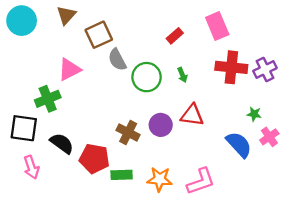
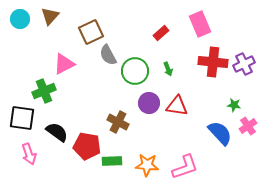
brown triangle: (66, 15) -> (50, 16), moved
cyan circle: (22, 21) -> (20, 19), size x0.7
purple circle: (161, 125) -> (149, 103), moved

